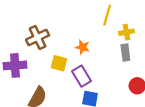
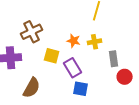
yellow cross: (126, 32) -> (95, 42), moved
gray rectangle: (125, 53) -> (114, 59), moved

